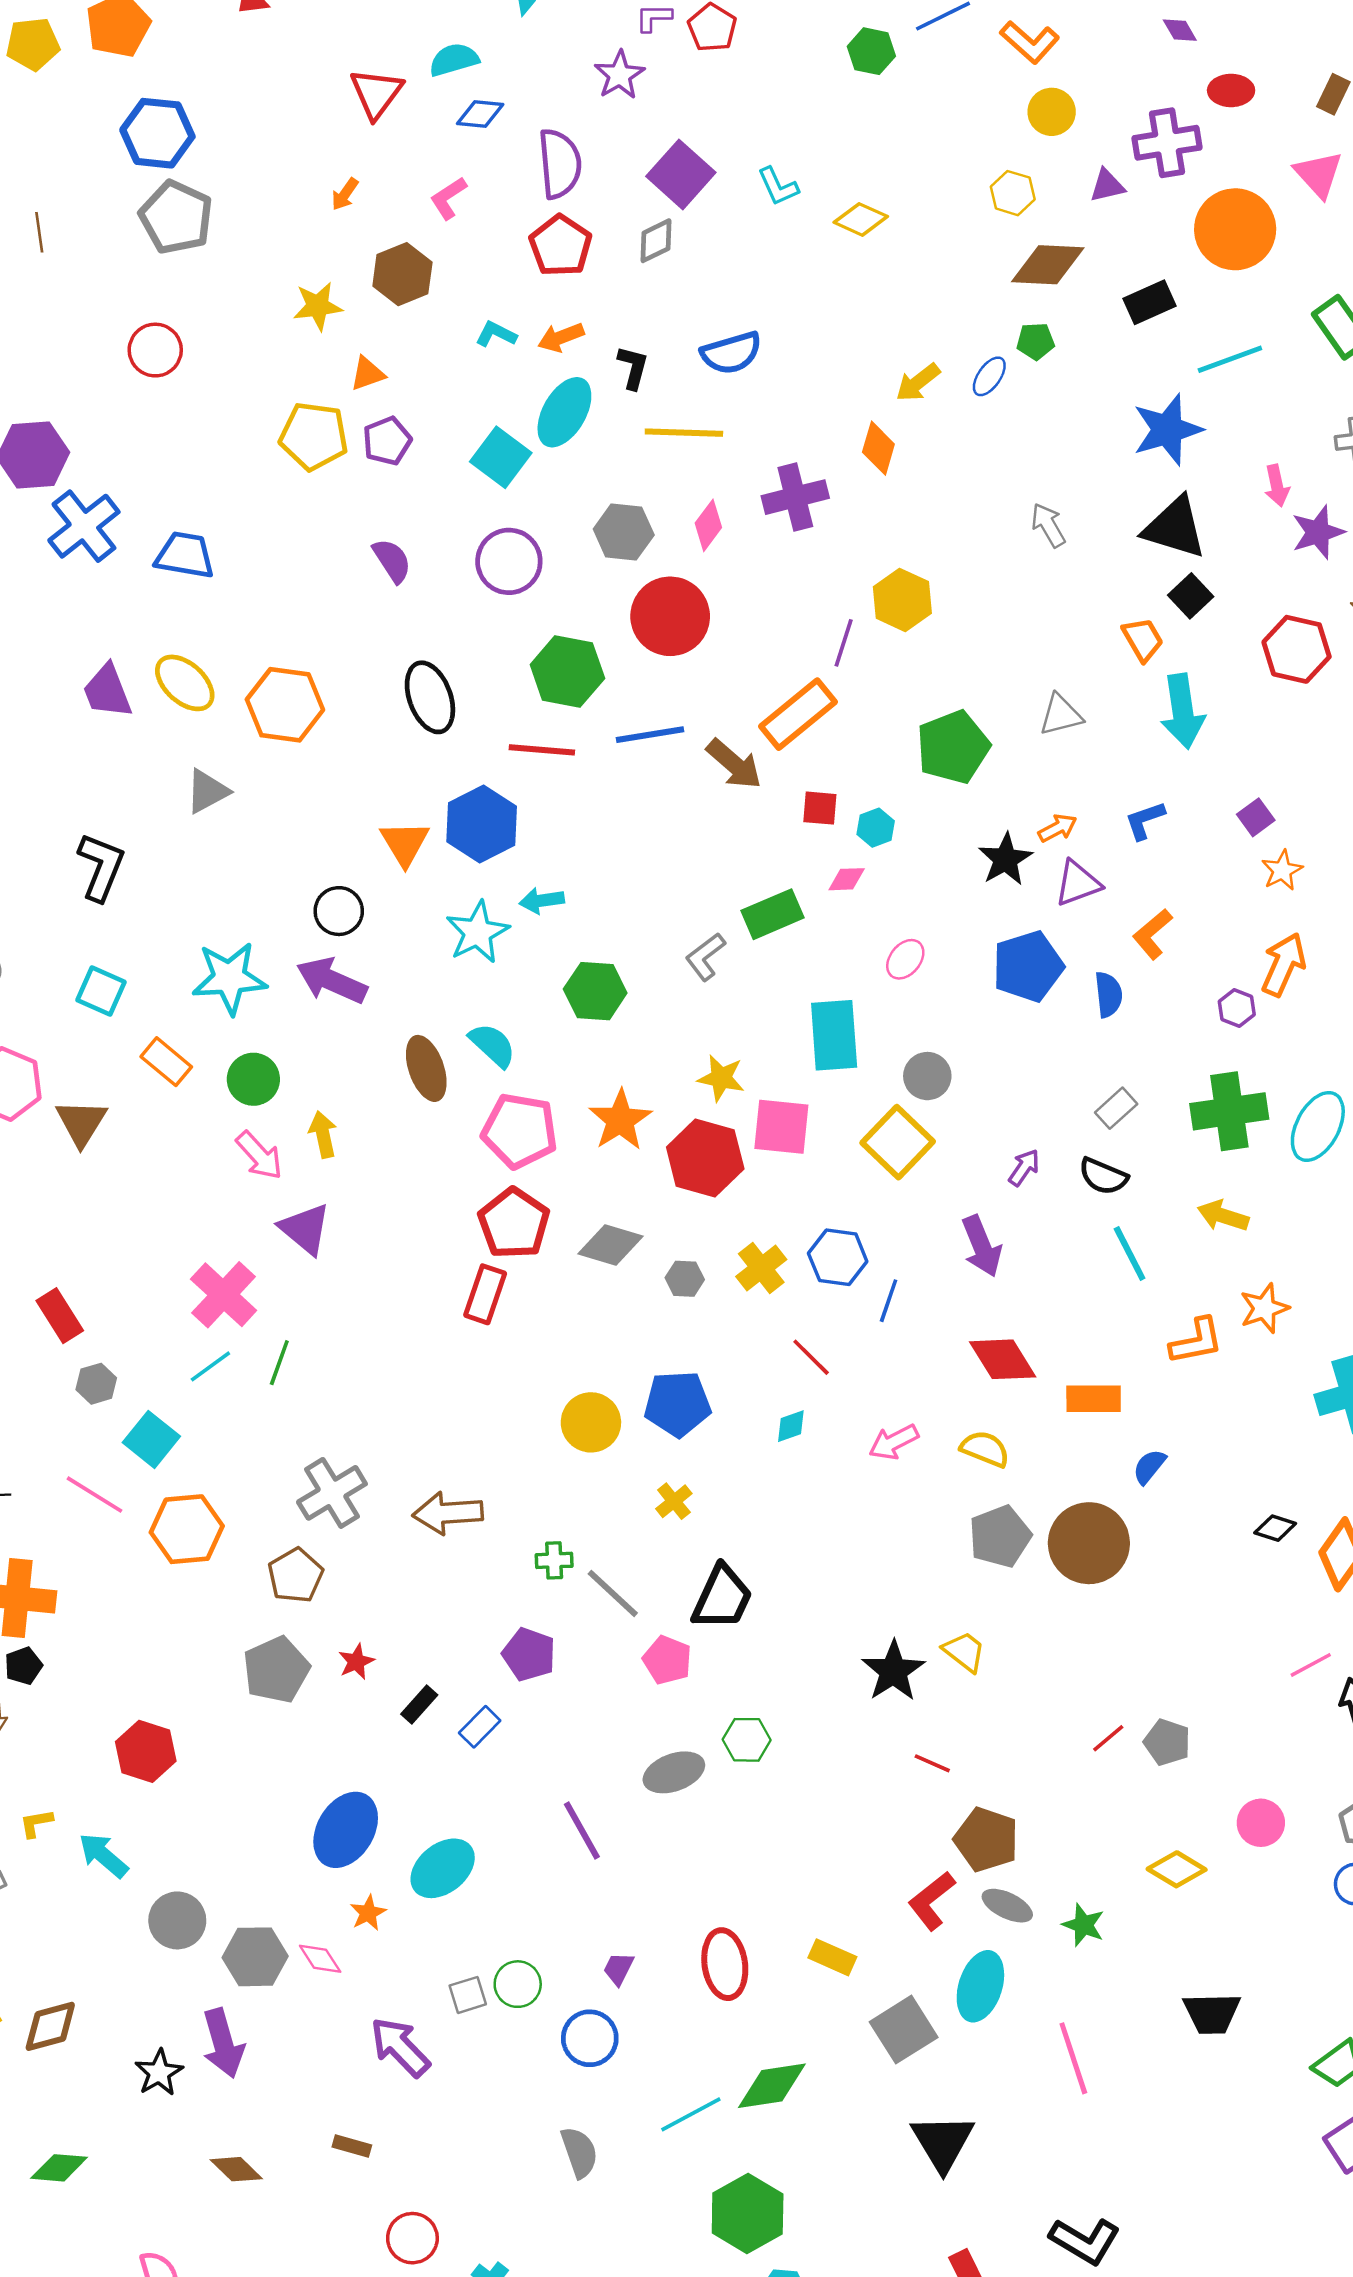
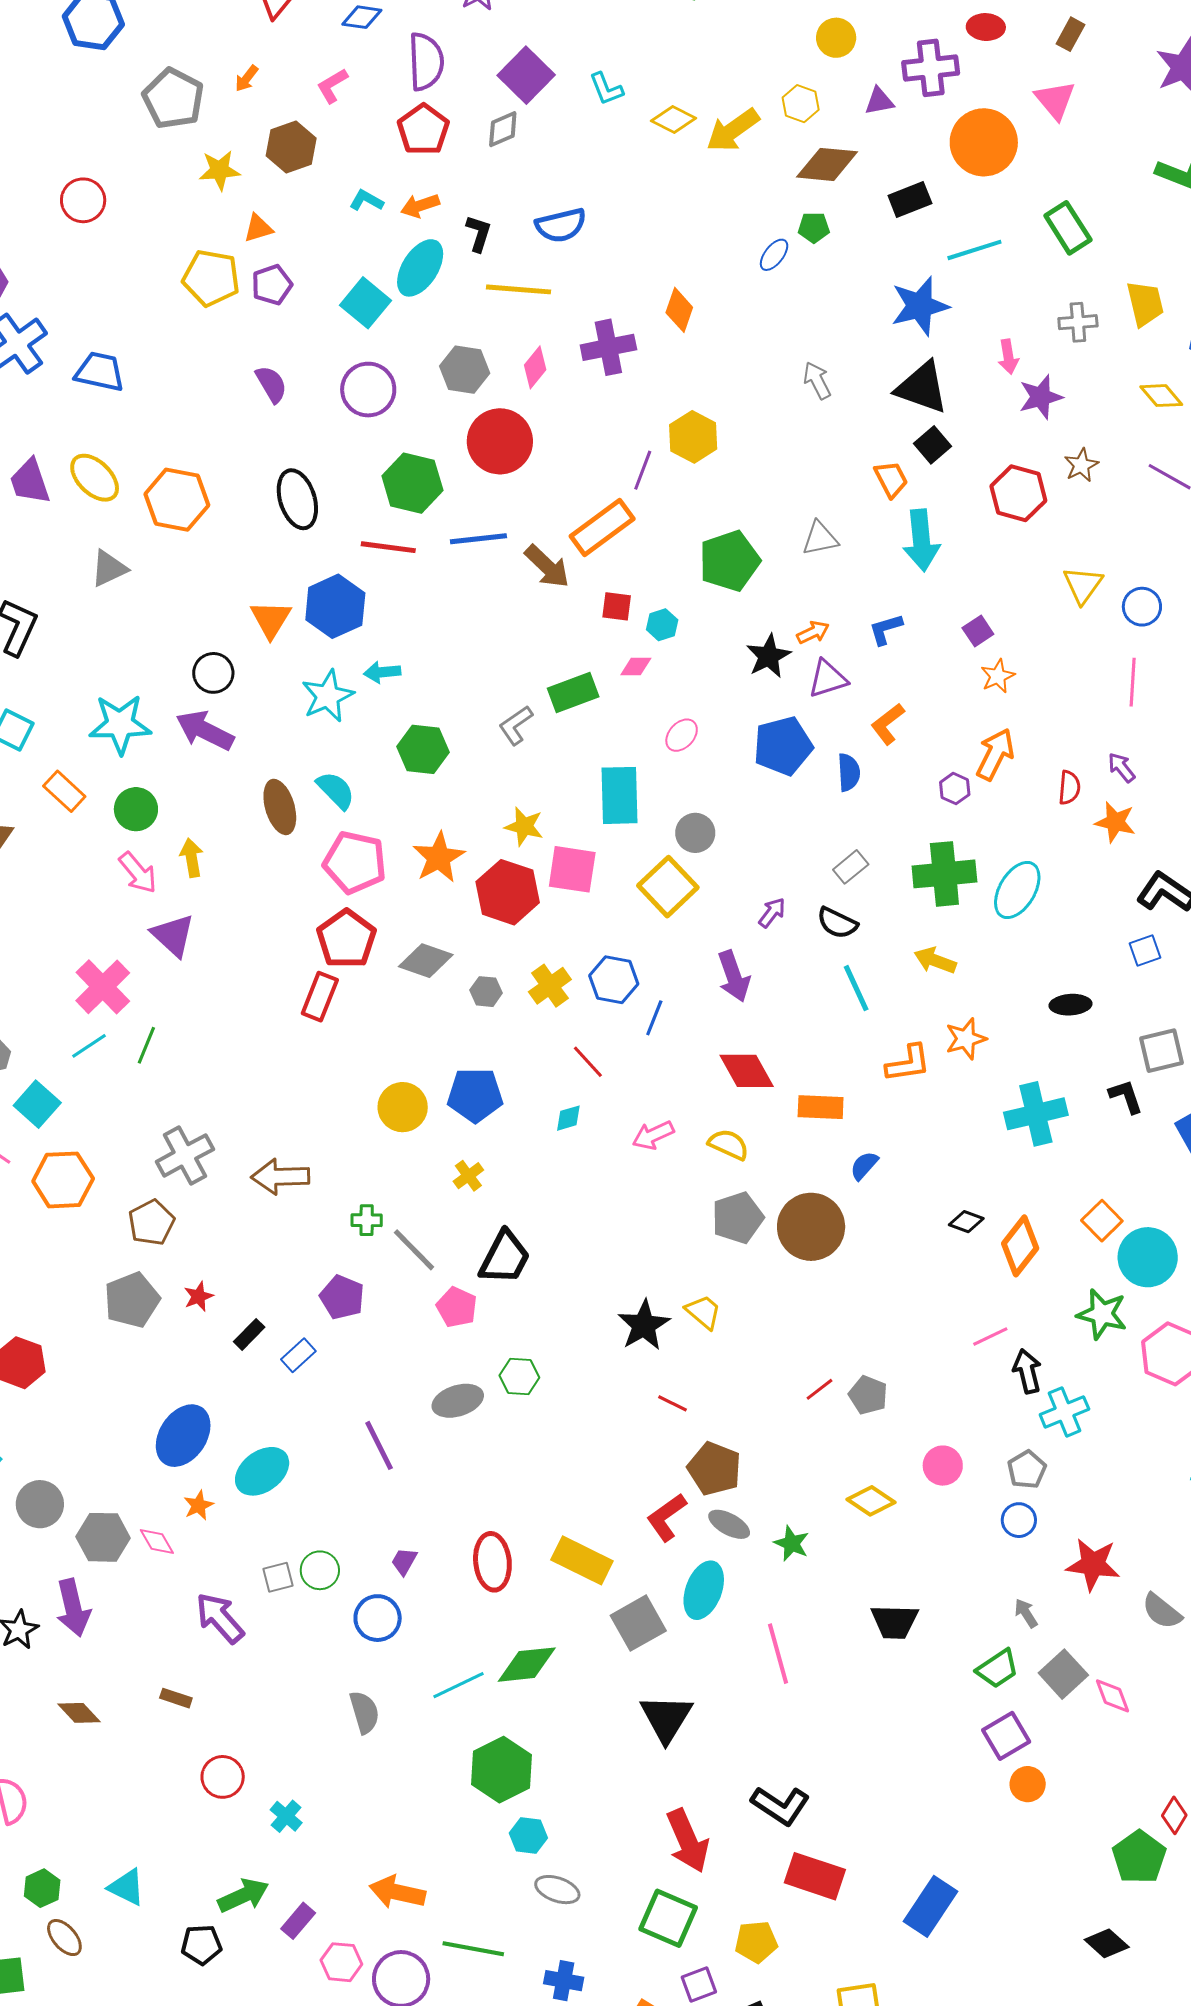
gray pentagon: (176, 217) -> (173, 98), moved
yellow arrow: (918, 383) -> (733, 130), moved, size x1.4
yellow rectangle: (832, 1957) -> (582, 1560), size x1.5

